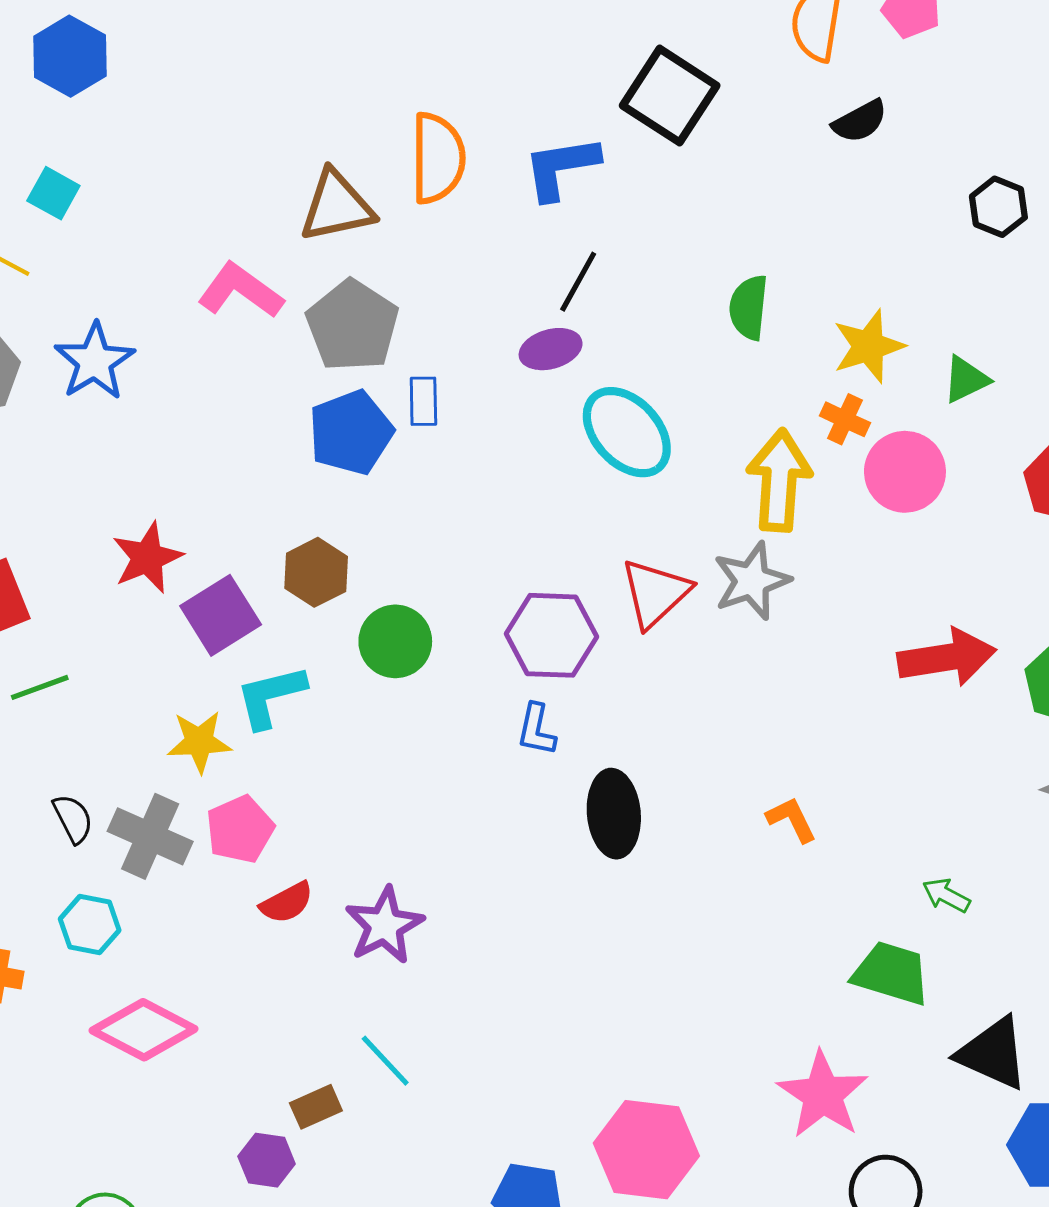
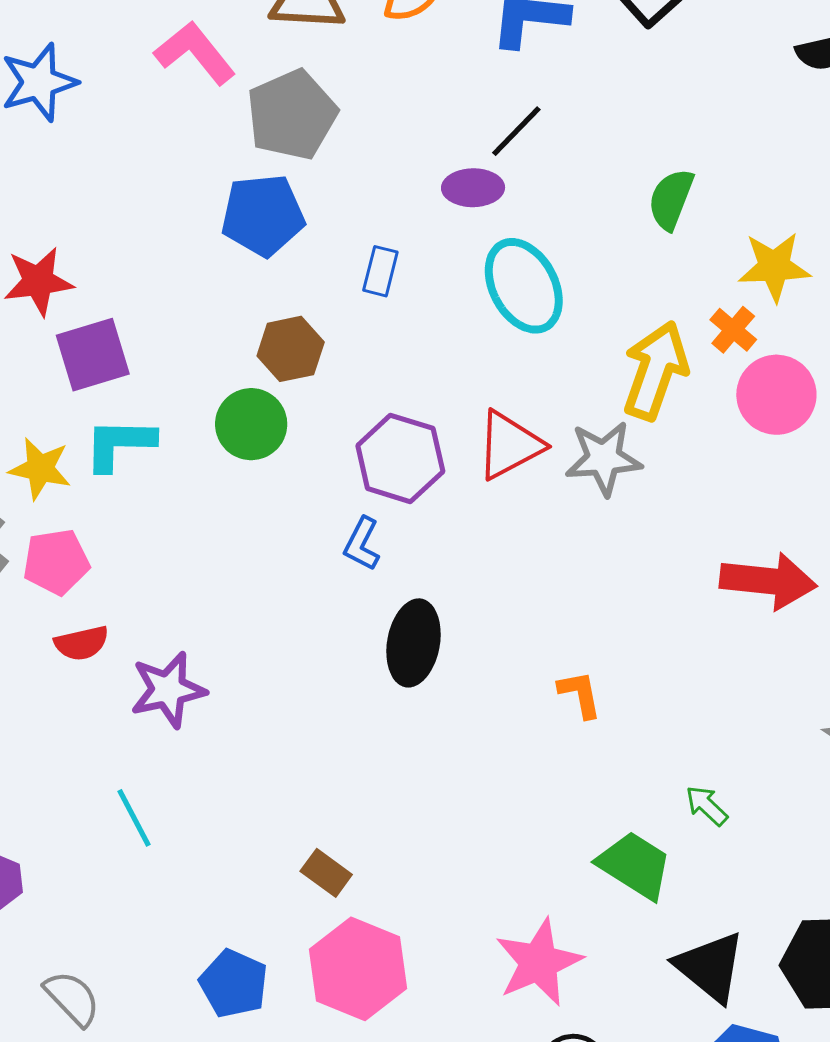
blue rectangle: (423, 401) -> (380, 271), moved
brown hexagon: (316, 572) -> (291, 349), moved
brown rectangle: (316, 1107) -> (326, 873), moved, turned 45

